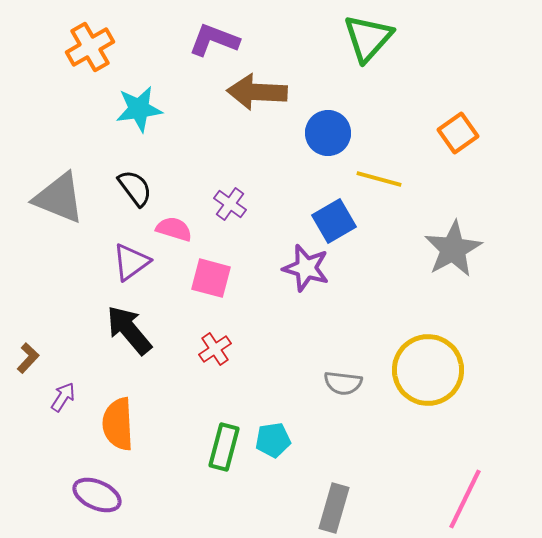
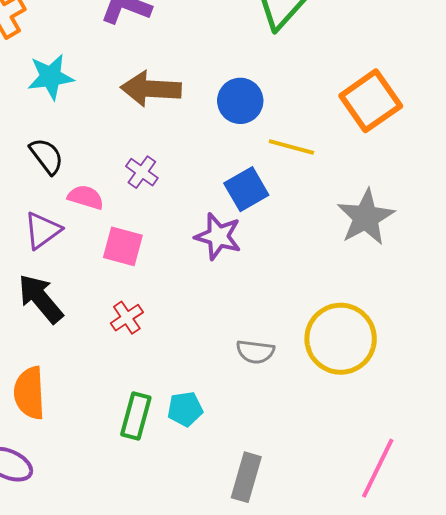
brown arrow: (257, 92) -> (151, 89), moved
orange square: (458, 133) -> (371, 101), size x1.5

